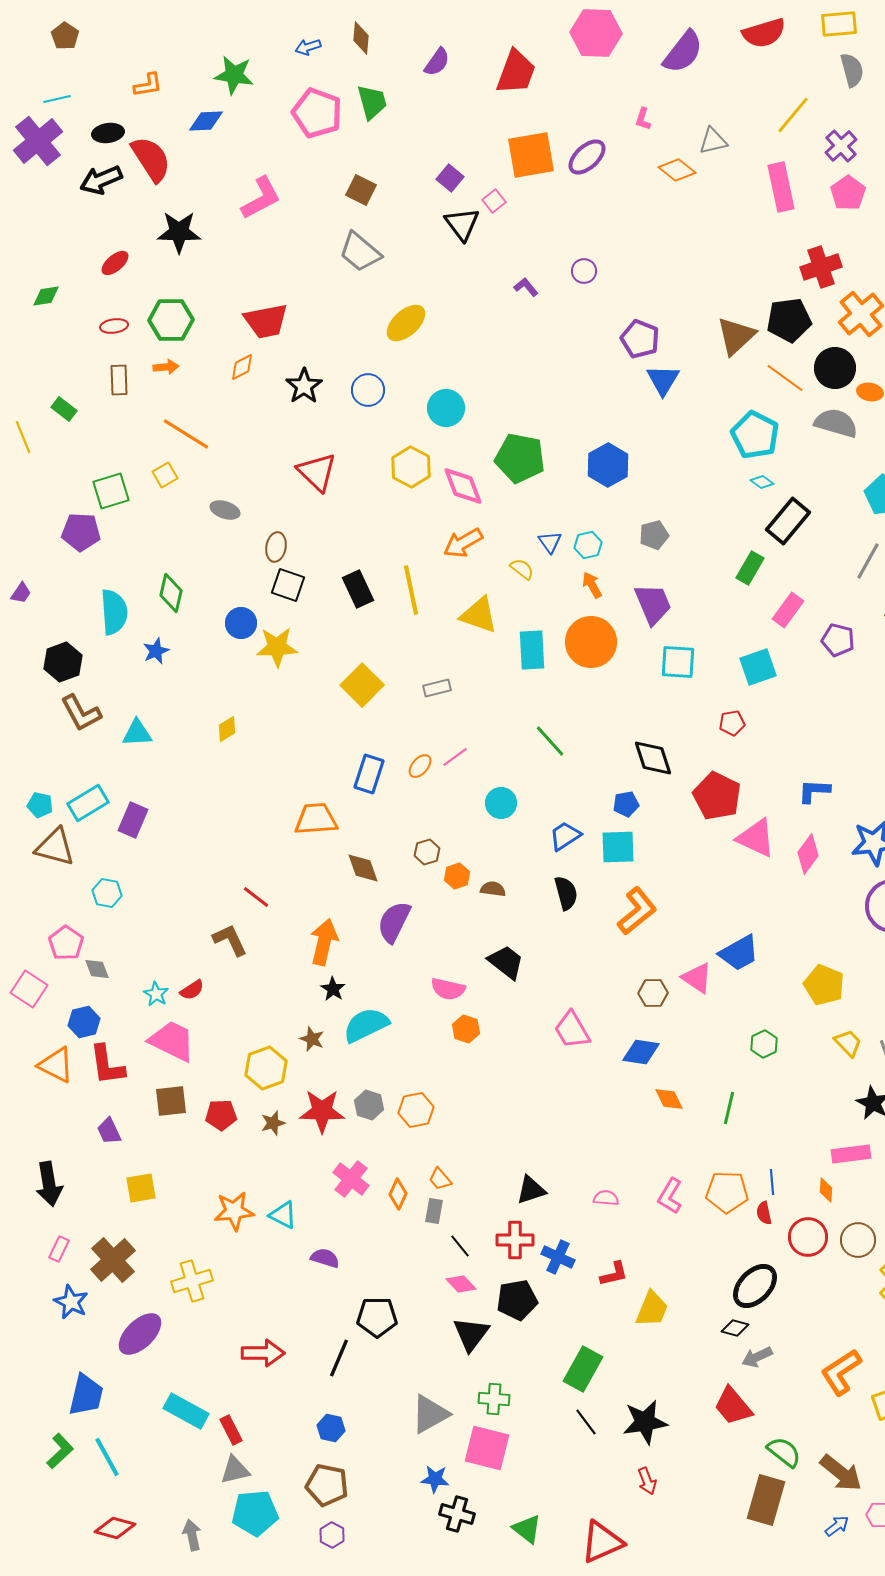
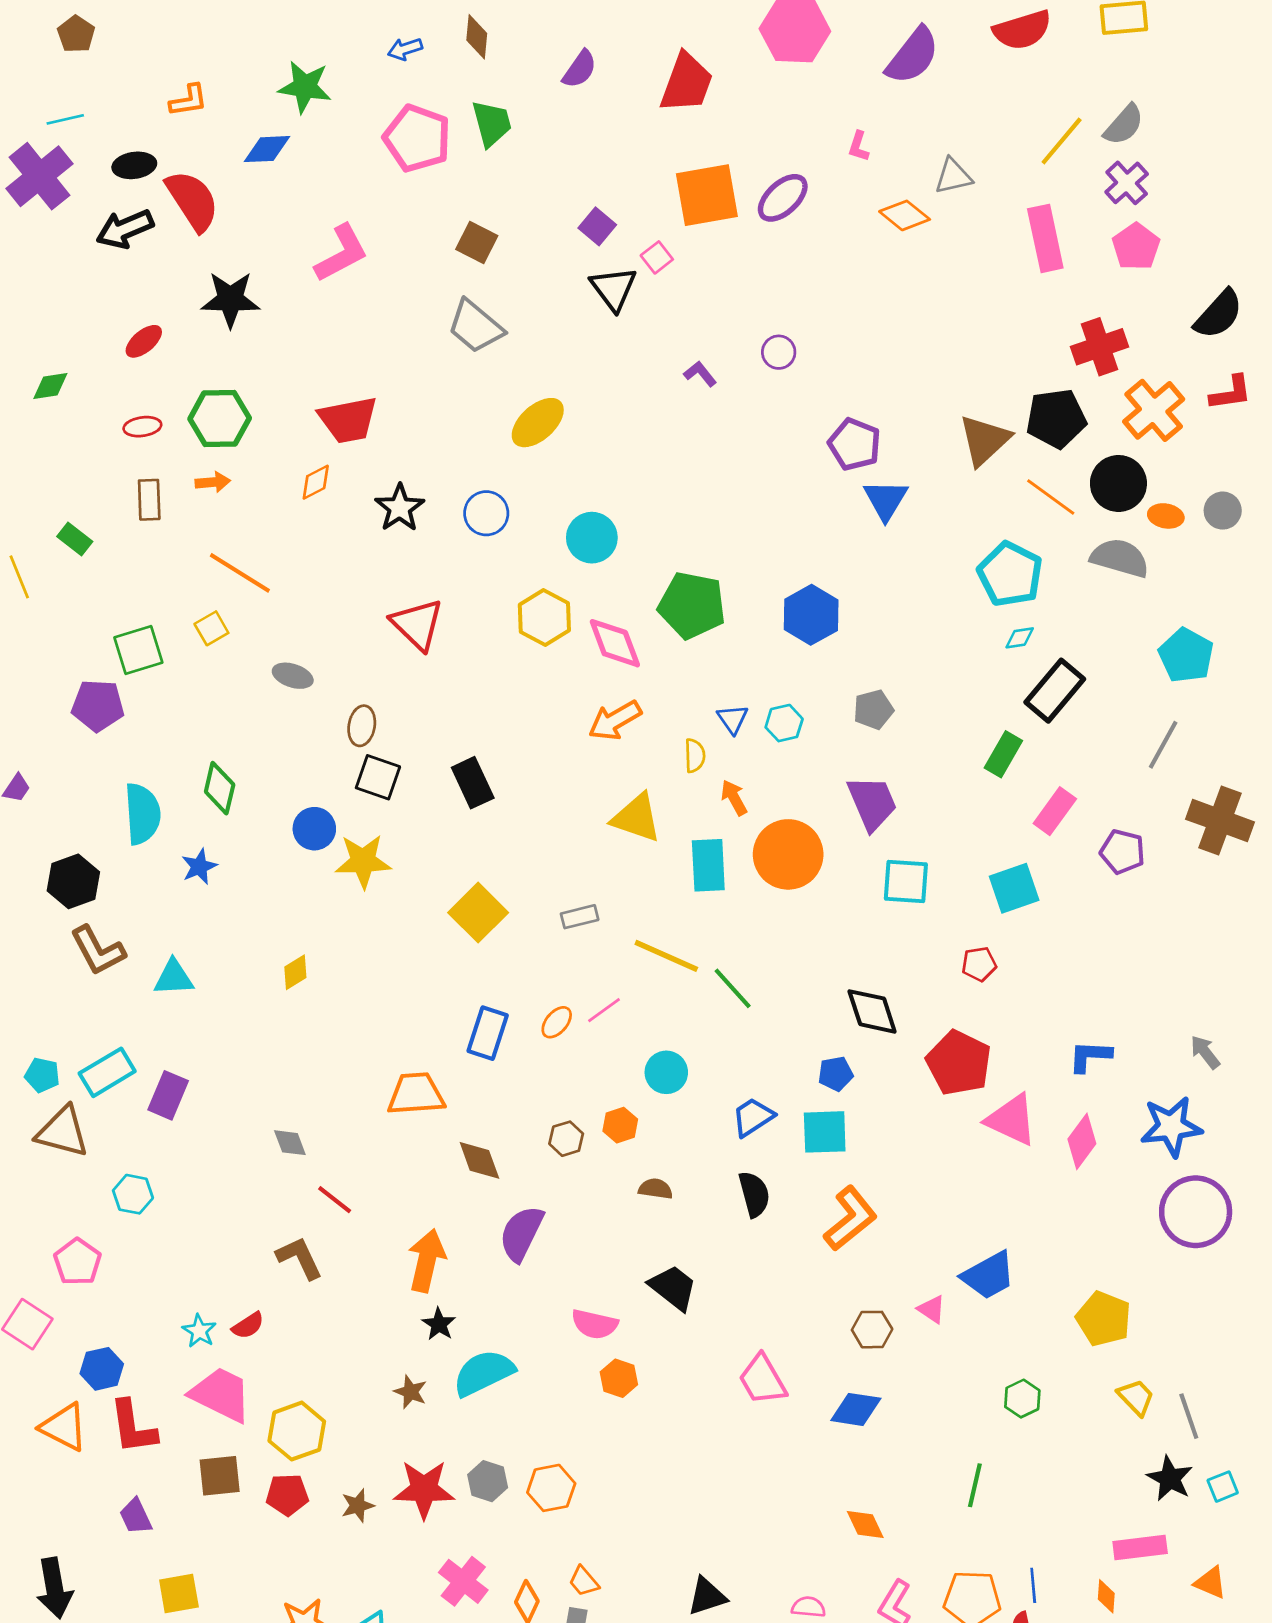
gray semicircle: (852, 70) -> (1124, 125), moved, turned 56
cyan diamond: (762, 482) -> (1020, 638), turned -45
yellow semicircle: (522, 569) -> (695, 756), turned 50
orange arrow: (592, 585) -> (734, 798), moved
yellow line: (411, 590) -> (666, 956), moved, turned -54
orange hexagon: (457, 876) -> (620, 1125), moved
gray diamond: (97, 969) -> (290, 1143), moved
pink triangle: (697, 978) -> (932, 1309), size x0.7
yellow hexagon: (266, 1068) -> (297, 1431), moved
orange diamond: (669, 1099) -> (865, 1524), moved

